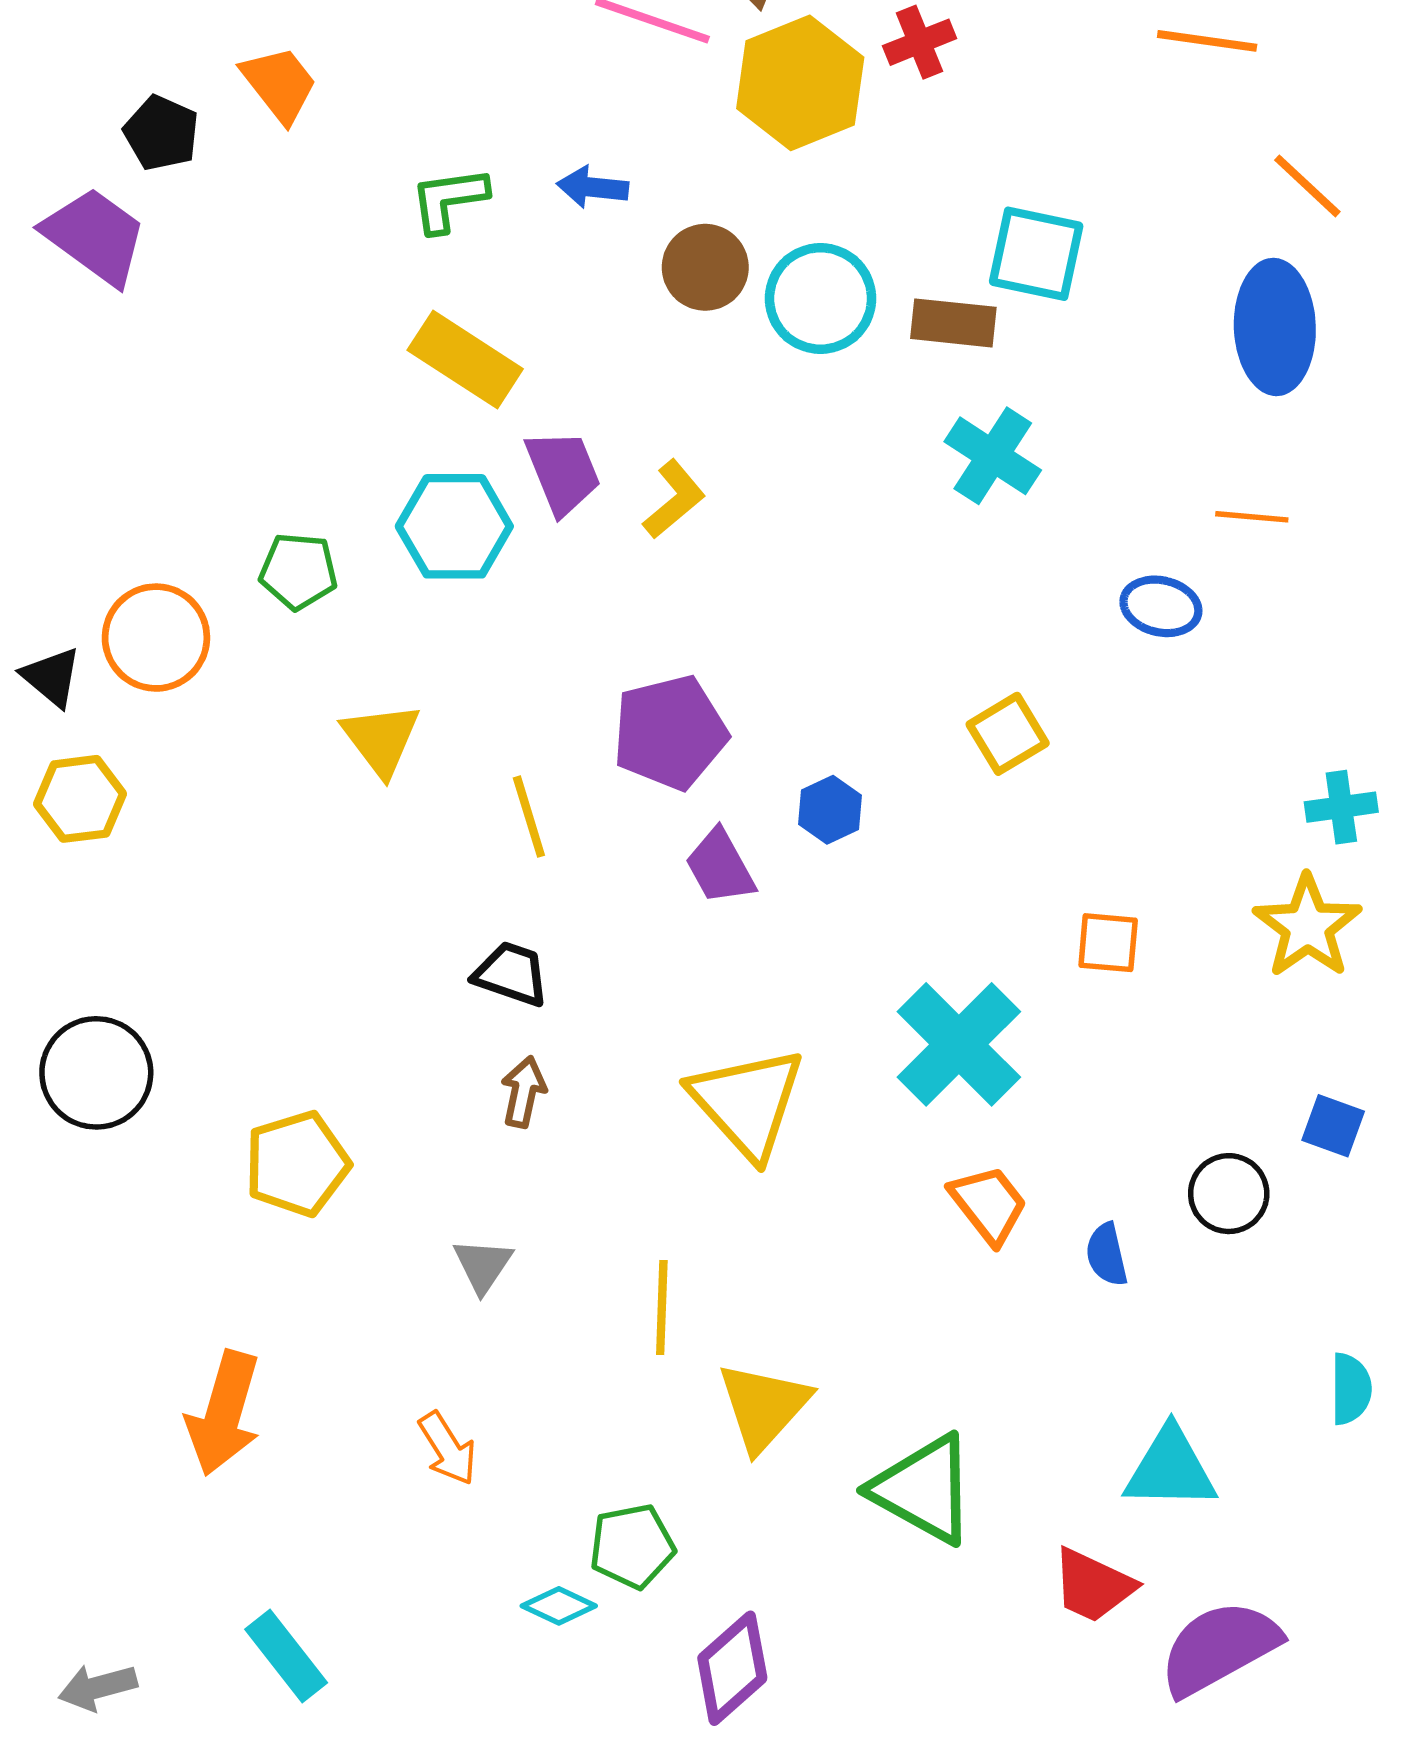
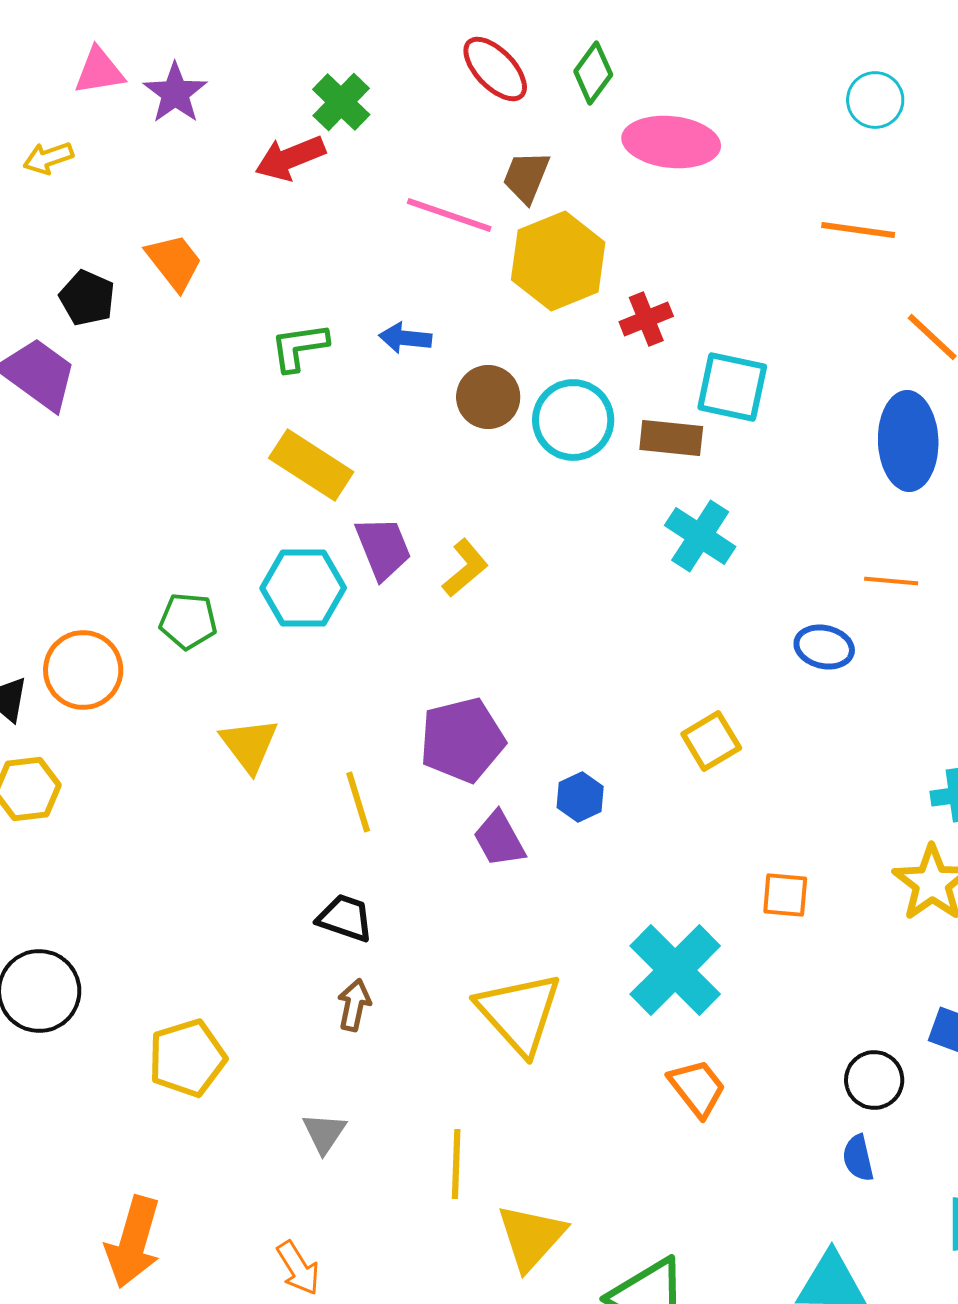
red cross: (920, 42) -> (646, 319), moved
blue semicircle: (1107, 1255) -> (858, 1158), moved

